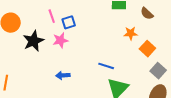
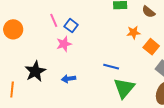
blue square: (69, 22) -> (71, 26), turned -32
black star: (33, 41) -> (35, 71), moved

